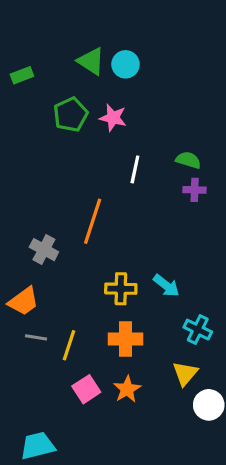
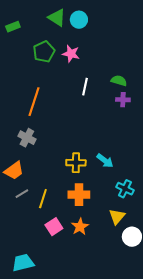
orange line: (93, 221) -> (34, 102), moved
gray line: (36, 337) -> (22, 194), turned -40

